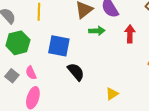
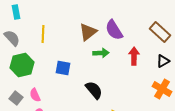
blue square: (59, 46) -> (63, 68), size x0.7
black semicircle: (76, 72) -> (94, 90), moved

